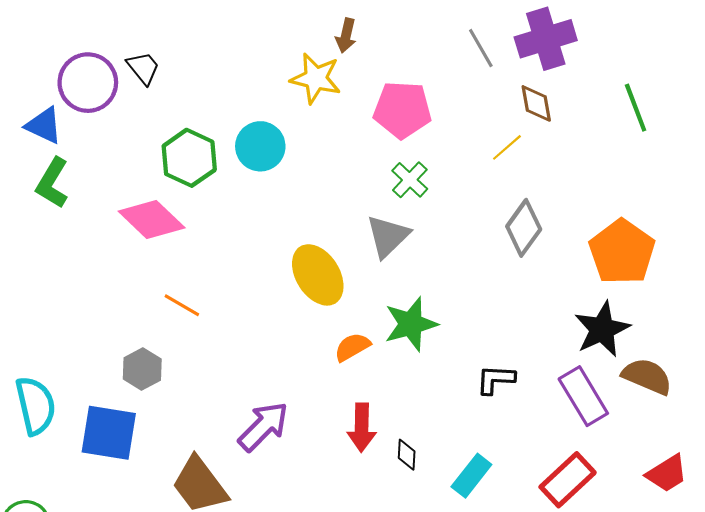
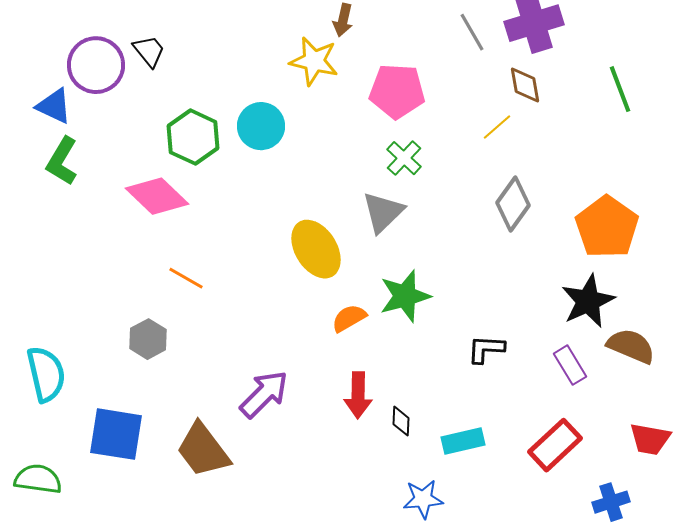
purple rectangle: (583, 396) -> (570, 365), size x0.7
blue square: (109, 433) -> (116, 434), moved
red trapezoid: (667, 474) -> (650, 439), turned 42
cyan rectangle: (471, 476) -> (463, 441), turned 39

